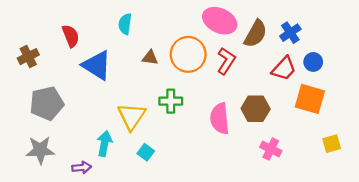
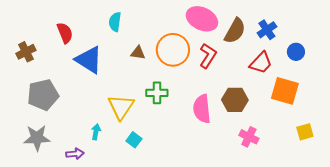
blue circle: (313, 62) -> (296, 52), moved
cyan arrow: (104, 144) -> (96, 132), size x0.7

